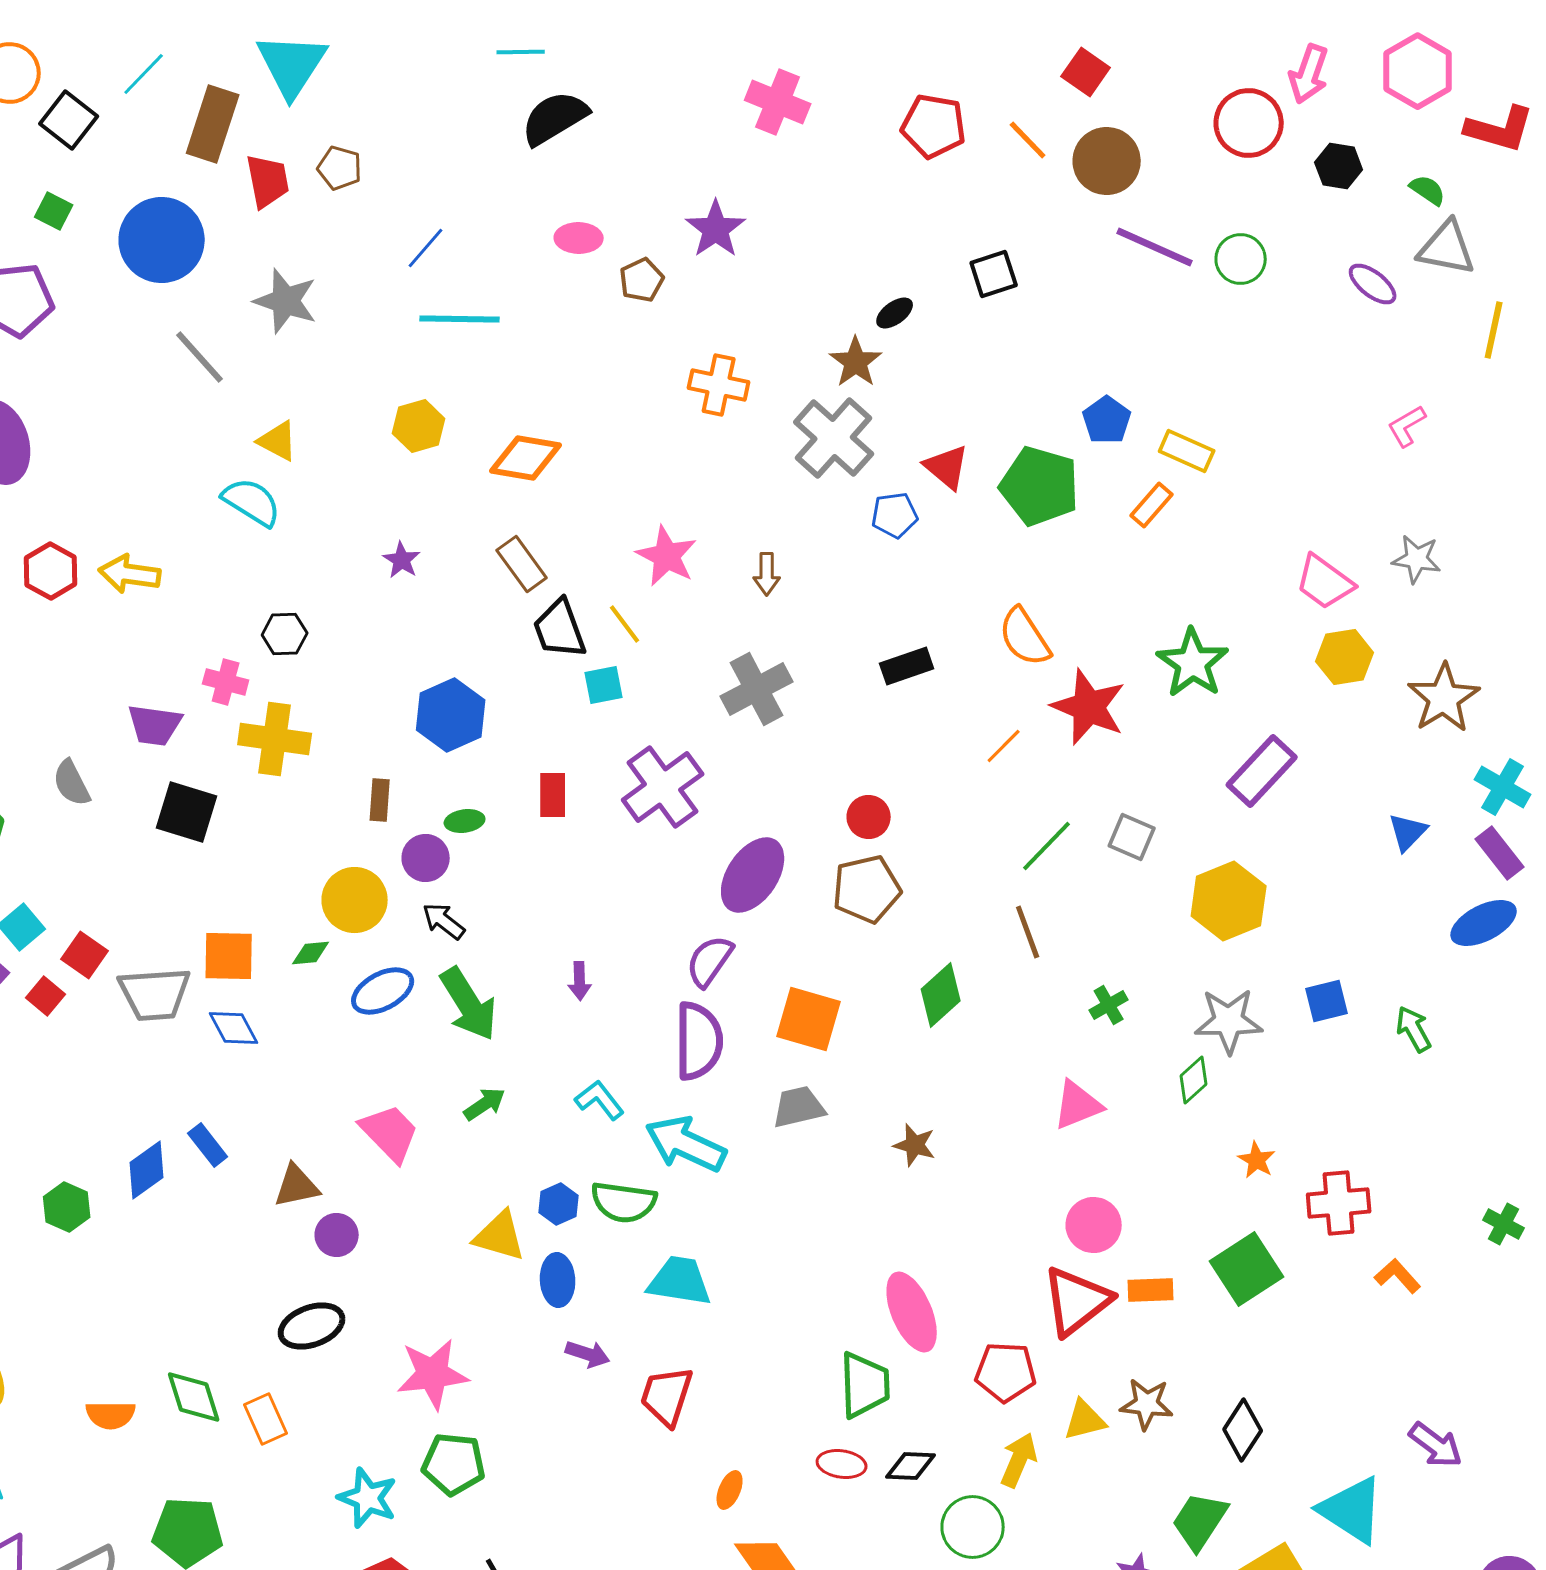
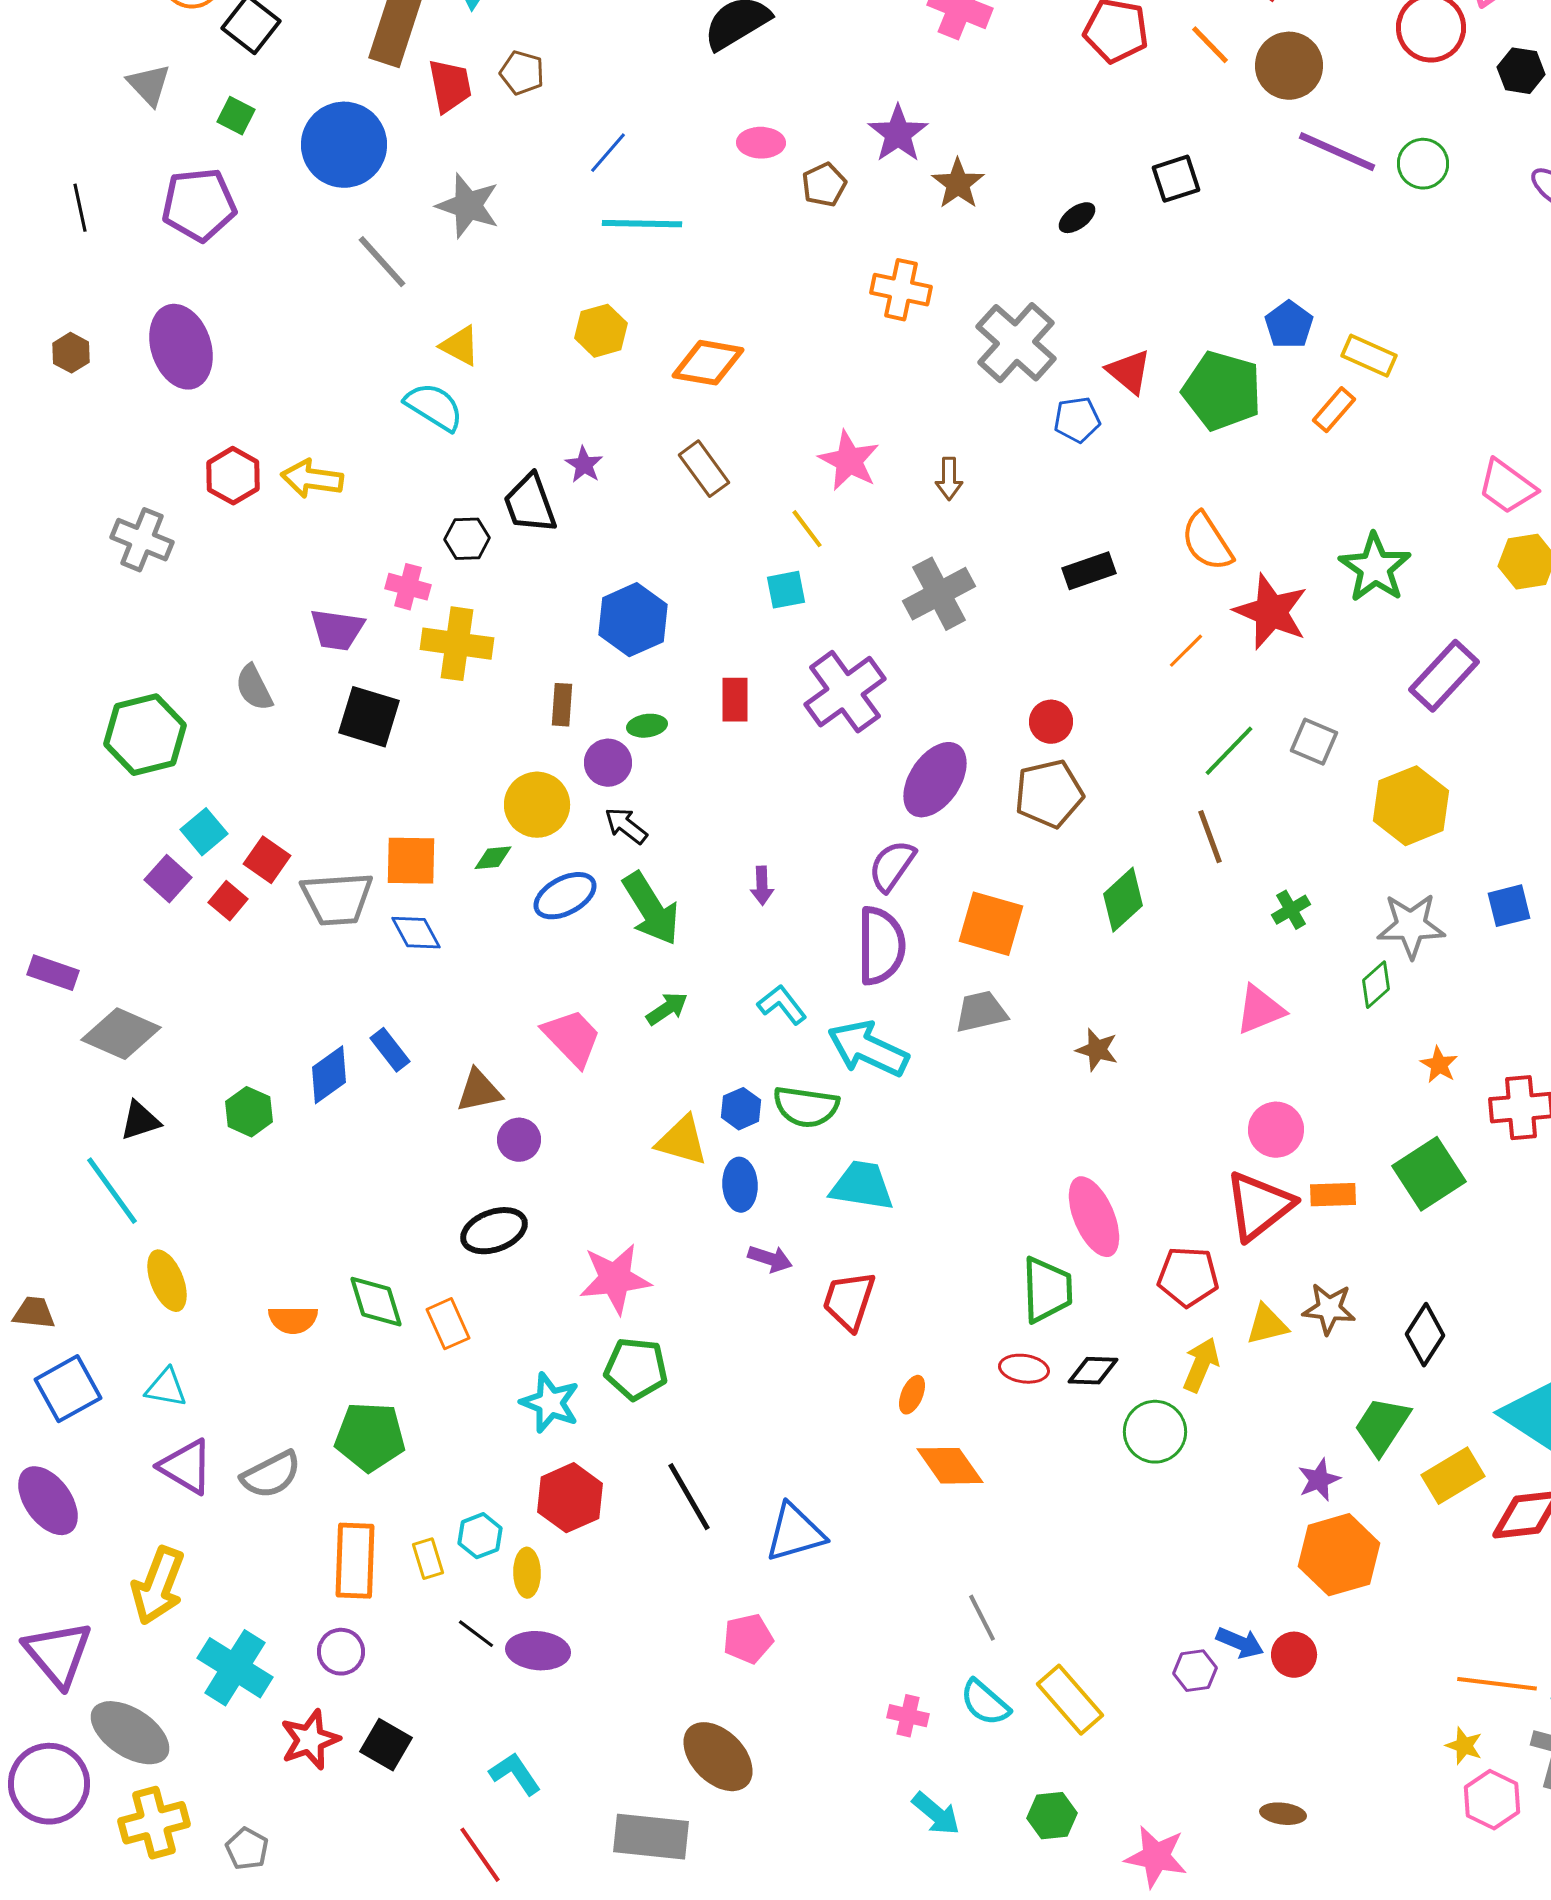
brown star: (856, 362) -> (958, 184), moved
black trapezoid: (560, 629) -> (530, 504), moved

